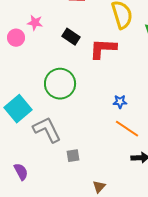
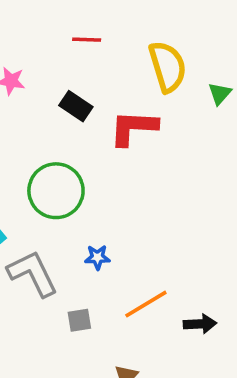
blue star: (120, 102) -> (97, 257), moved
orange line: (127, 129) -> (146, 304), moved, turned -65

